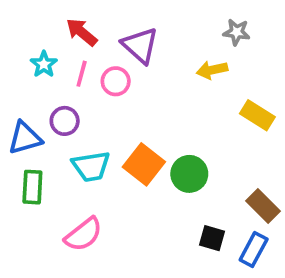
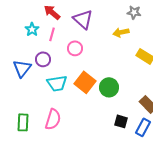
pink circle: (116, 81) -> (75, 48), moved
blue triangle: (25, 138) -> (22, 68), turned -36
green rectangle: (32, 187) -> (23, 122), moved
pink semicircle: (83, 234) -> (53, 119), turned -35

